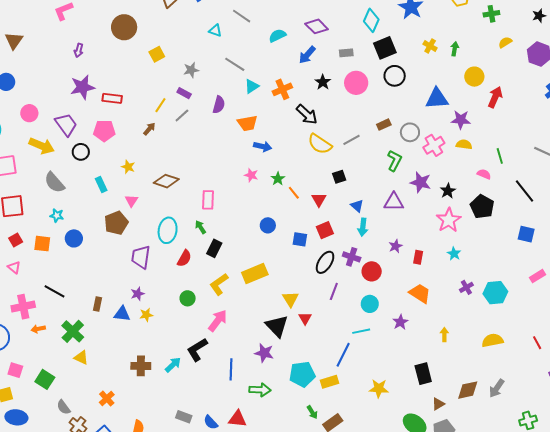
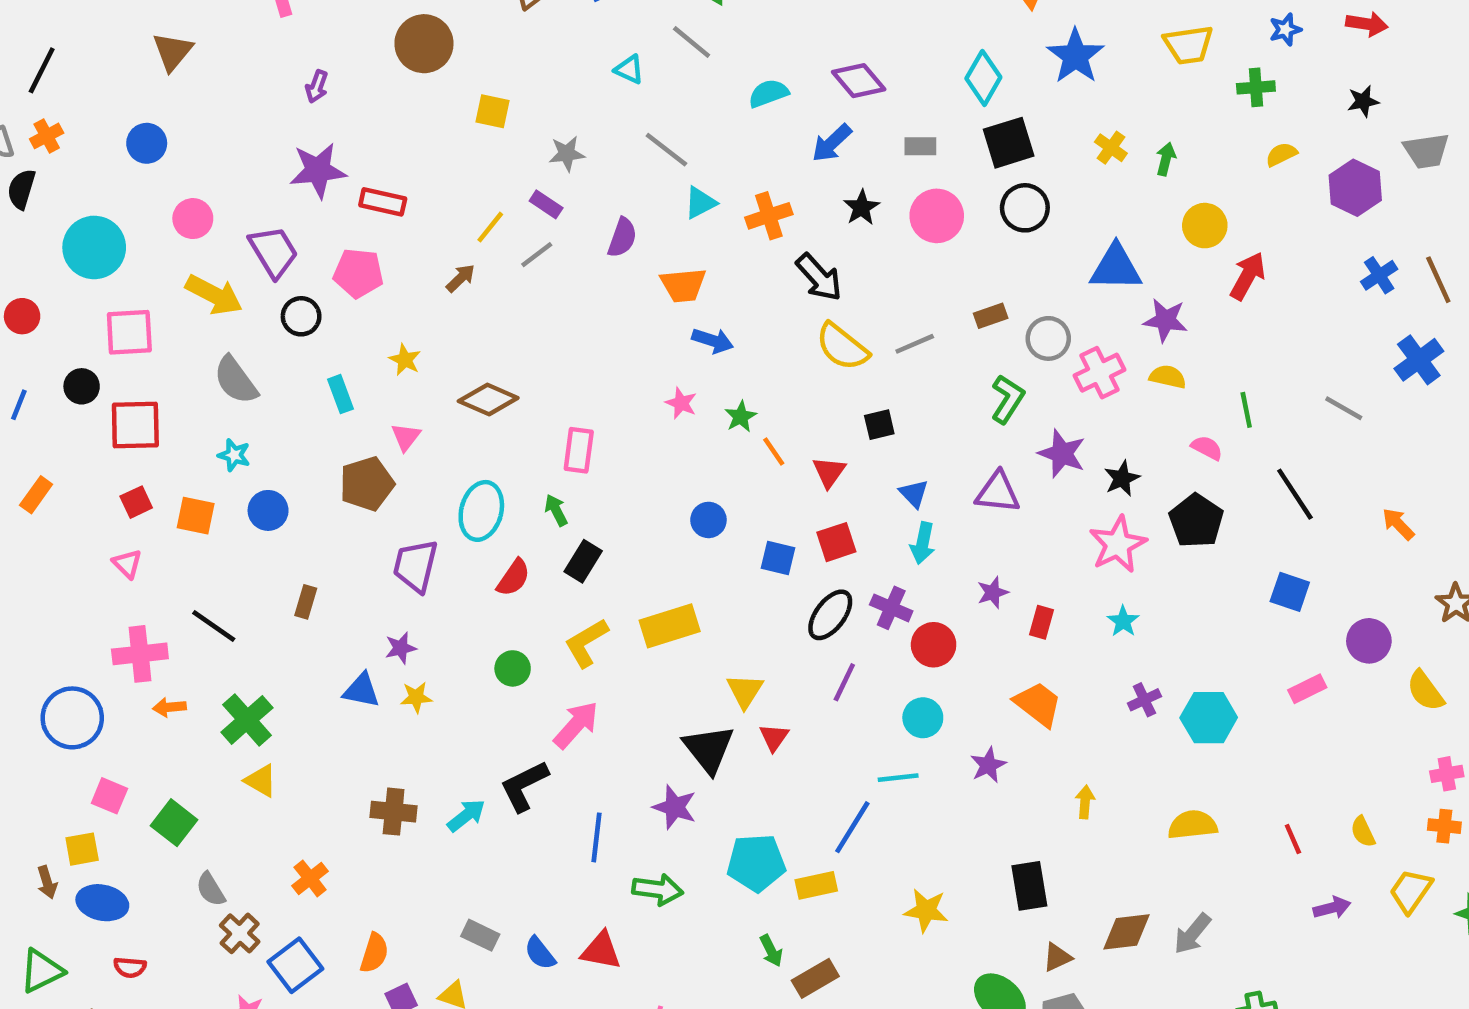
yellow square: (157, 54) -> (492, 111), turned 35
brown rectangle: (97, 304) -> (306, 602), moved

